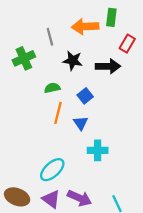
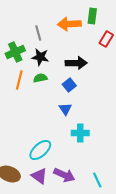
black star: (73, 61) -> (40, 57), moved
black arrow: (108, 66) -> (76, 63), moved
orange line: (58, 113) -> (19, 80), moved

